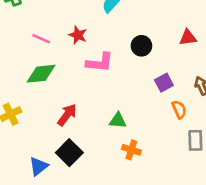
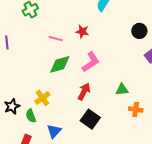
black circle: (141, 46) -> (139, 31), moved
pink L-shape: (100, 62) -> (91, 62), moved, turned -30
blue triangle: (39, 166) -> (54, 131), moved

